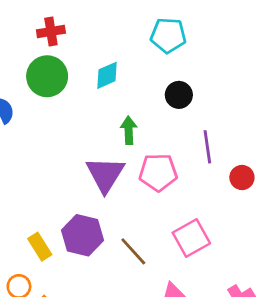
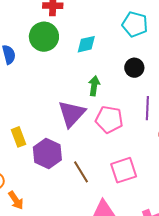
yellow rectangle: (40, 247) -> (18, 137), moved

